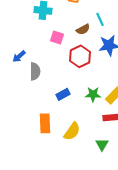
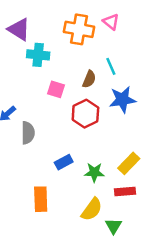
brown semicircle: (83, 29) -> (89, 79), turned -40
green star: (93, 94) -> (94, 172), moved
yellow semicircle: (72, 131) -> (92, 209), moved

